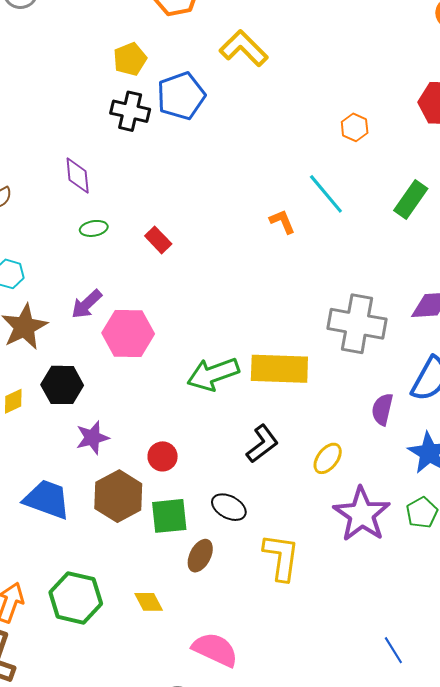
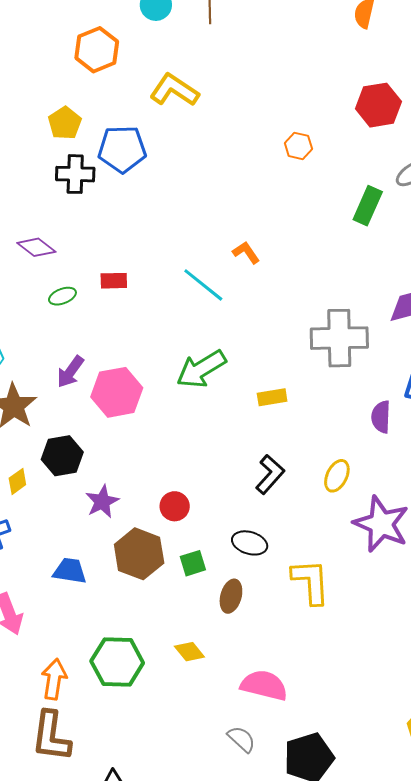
blue pentagon: (181, 96) -> (122, 149), turned 30
purple diamond: (78, 175) -> (36, 247), turned -36
cyan line: (326, 194) -> (203, 285), moved
red rectangle: (158, 240) -> (114, 281), moved, turned -36
yellow rectangle: (279, 369) -> (272, 397), size x0.5
green arrow: (213, 374) -> (201, 369), moved
blue trapezoid: (47, 499) -> (70, 571), size x0.7
green square: (169, 516) -> (193, 563), size x0.7

